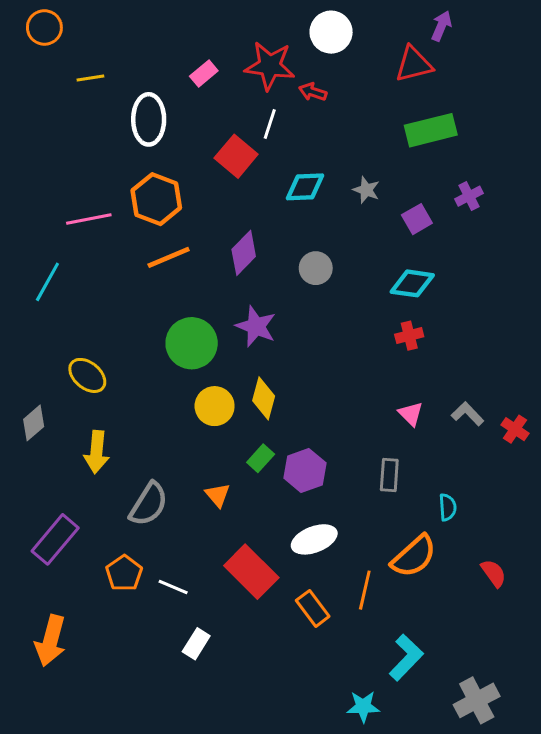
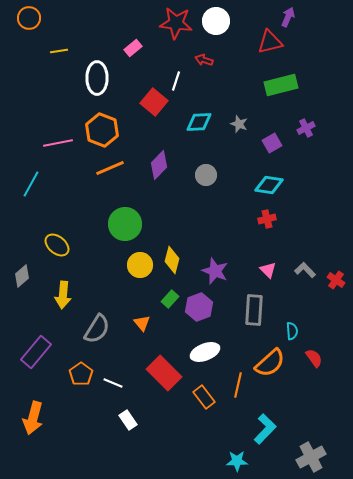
red star: (270, 66) -> (176, 23), moved
purple star: (256, 326) -> (215, 271), moved
gray rectangle: (389, 475) -> (254, 310), size x1.4
red semicircle: (494, 573) -> (314, 358), moved
white rectangle: (196, 644) -> (128, 420), turned -66

